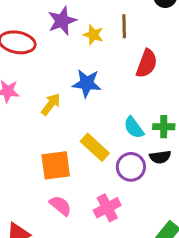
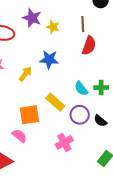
purple star: (62, 21) -> (32, 18), turned -30
brown line: (124, 26) -> (83, 24), moved
black semicircle: (160, 157) -> (100, 121), moved, turned 48
pink semicircle: (60, 206) -> (19, 136), moved

